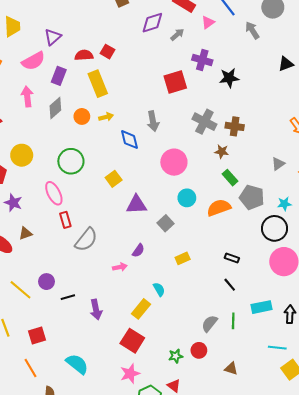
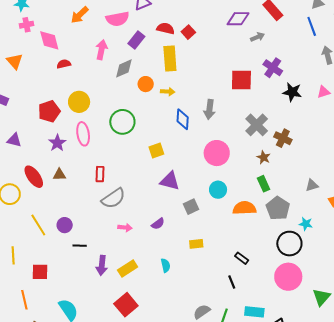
pink triangle: (208, 22) -> (324, 92), moved
pink ellipse: (54, 193) -> (83, 134), moved
pink arrow: (120, 267) -> (125, 228), moved
yellow rectangle: (141, 309) -> (128, 268), moved

